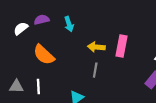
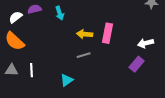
orange semicircle: (44, 55) -> (15, 41), moved
gray line: (95, 70) -> (84, 55), turned 64

